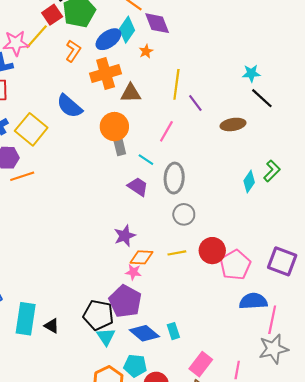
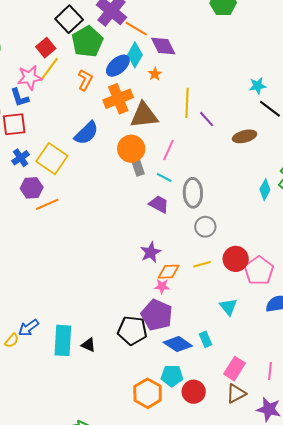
red square: (52, 15) -> (46, 48), moved
brown triangle: (131, 93) -> (144, 115), size x1.4
blue semicircle: (69, 106) -> (86, 133), turned -80
pink line: (166, 131) -> (169, 150), moved
cyan triangle: (106, 337) -> (228, 307), moved

